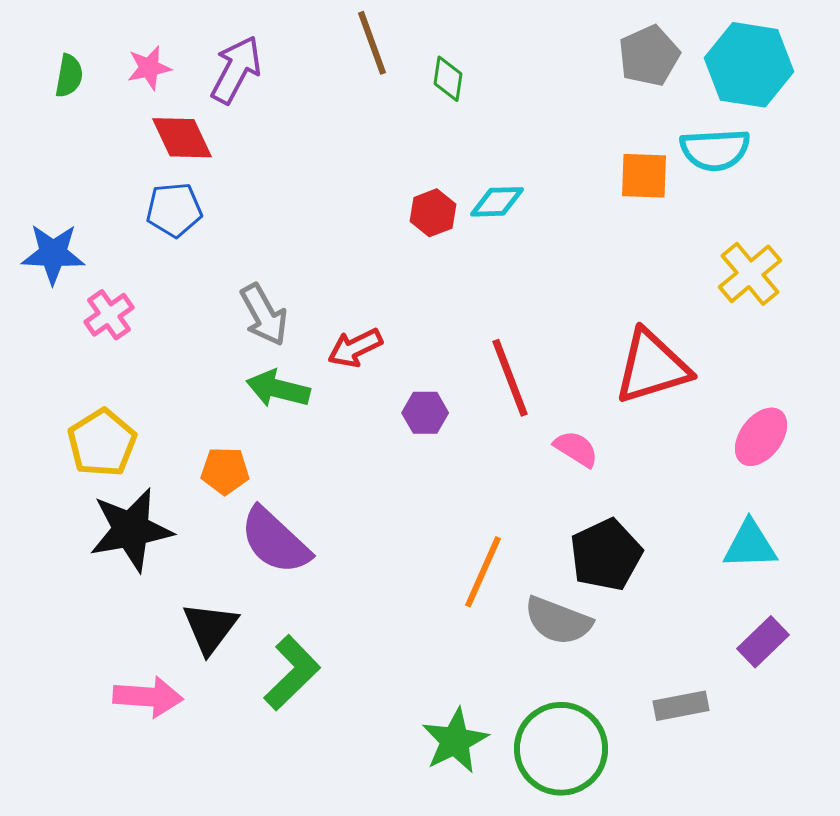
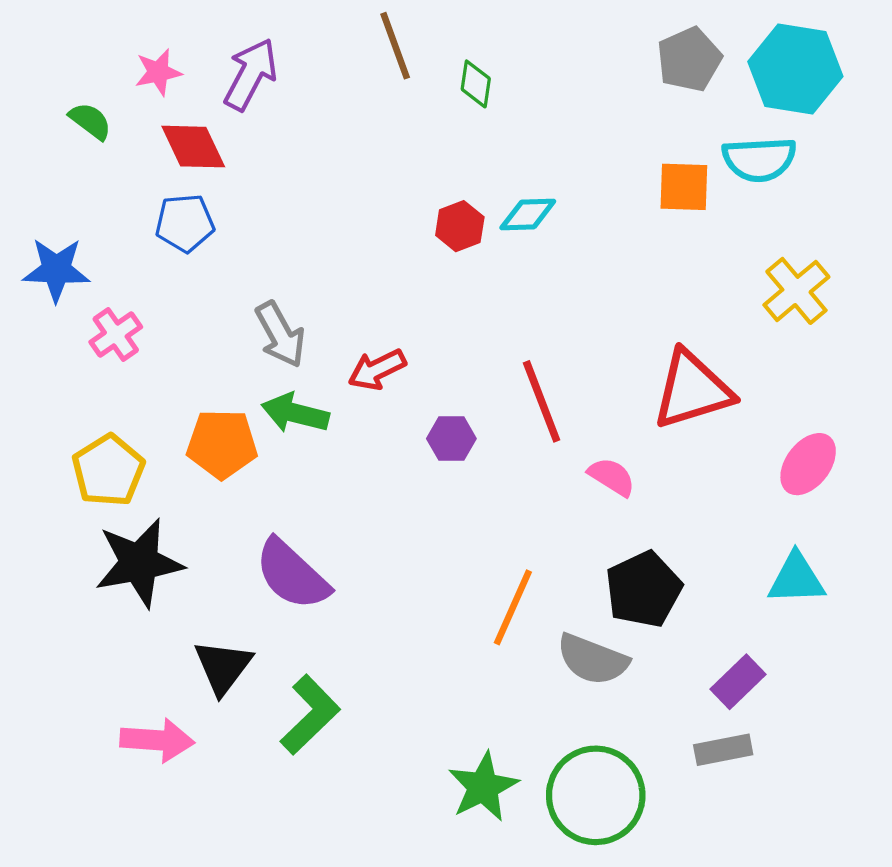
green semicircle: (69, 76) -> (90, 121), moved, turned -63
orange pentagon: (225, 471) -> (222, 444), moved, size x1.4
purple rectangle: (763, 642) -> (738, 682), moved

